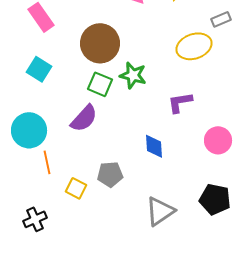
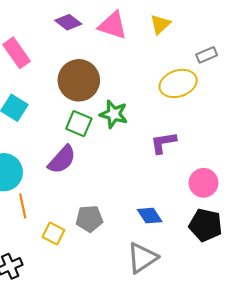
blue diamond: (154, 146) -> (150, 216), moved, turned -30
black pentagon: (215, 199) -> (206, 225), moved

